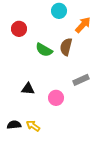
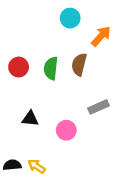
red circle: (19, 29) -> (19, 67), moved
green semicircle: (44, 50) -> (51, 68), turned 66

